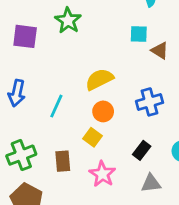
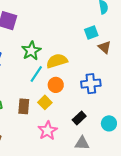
green star: (68, 21) -> (31, 51), moved
cyan square: (139, 34) -> (91, 33), turned -32
cyan line: (56, 106) -> (36, 74), moved
brown rectangle: (63, 161) -> (24, 106), moved

